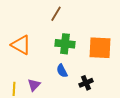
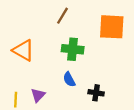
orange square: (100, 48) -> (112, 27), moved
black cross: (86, 83) -> (96, 93), turned 32

